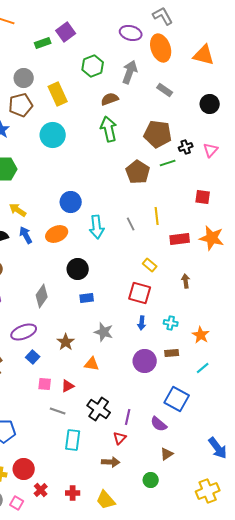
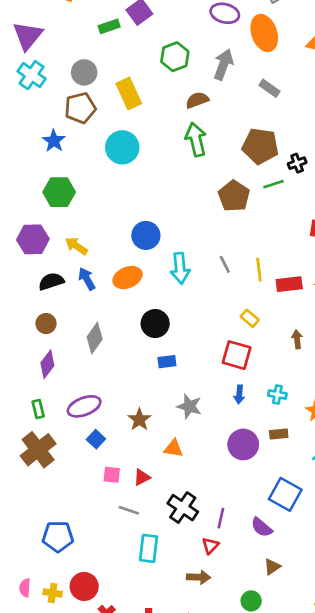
yellow line: (157, 216) -> (259, 270), moved
gray diamond: (42, 296) -> (95, 338), moved

